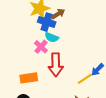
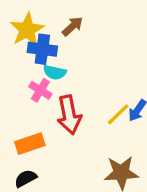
brown arrow: (58, 14) -> (72, 26), moved
yellow line: (85, 79) -> (118, 114), moved

